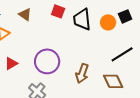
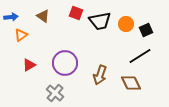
black square: (125, 16) -> (146, 30), moved
black trapezoid: (82, 19) -> (100, 21), turned -95

